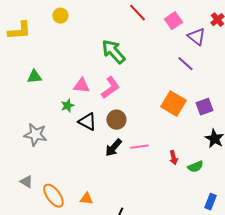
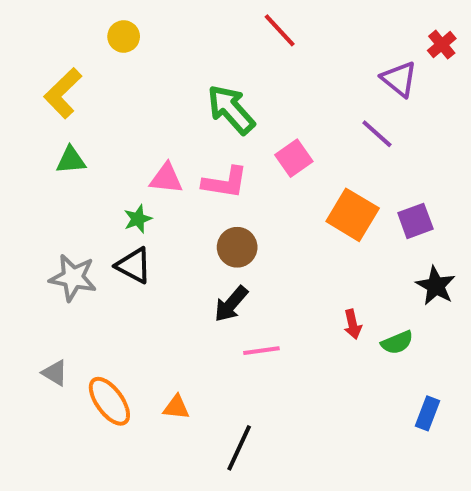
pink square: (173, 21) -> (294, 158), moved
yellow L-shape: (19, 31) -> (63, 93), moved, turned 140
pink L-shape: (110, 88) -> (225, 182), turned 45
black triangle: (87, 122) -> (134, 265), moved
pink line: (139, 147) -> (261, 351), moved

